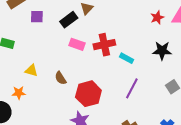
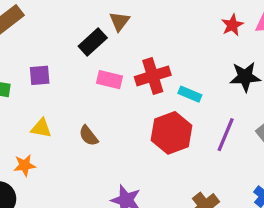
purple square: (37, 17) -> (40, 75), moved
purple line: (132, 88) -> (226, 135), moved
red hexagon: (88, 94) -> (172, 133), moved

